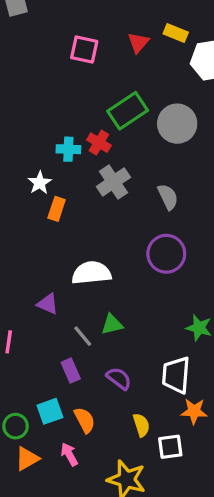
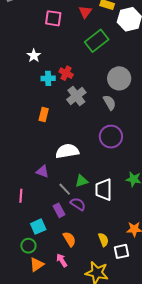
green rectangle: (128, 111) -> (97, 41), moved
gray circle: (177, 124) -> (119, 78), moved
white star: (40, 183) -> (34, 56), moved
white trapezoid: (176, 375) -> (104, 190), moved
purple semicircle: (119, 378) -> (78, 204), moved
cyan square: (50, 411) -> (38, 227), moved

